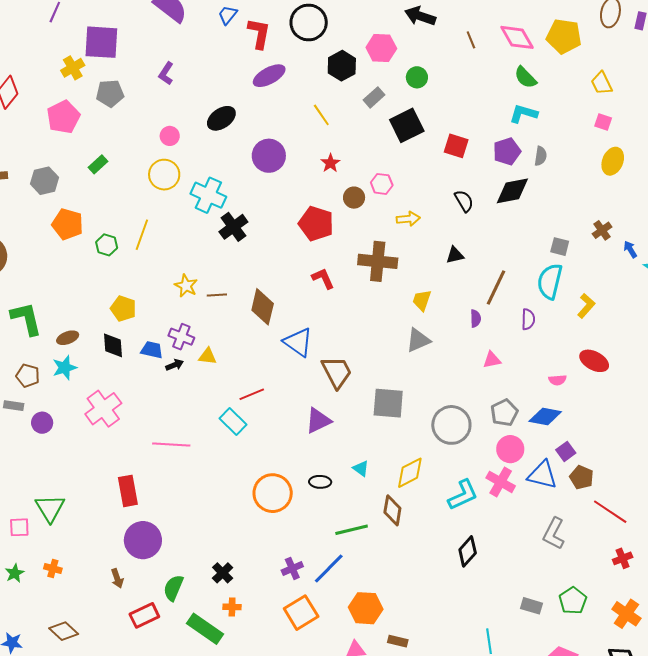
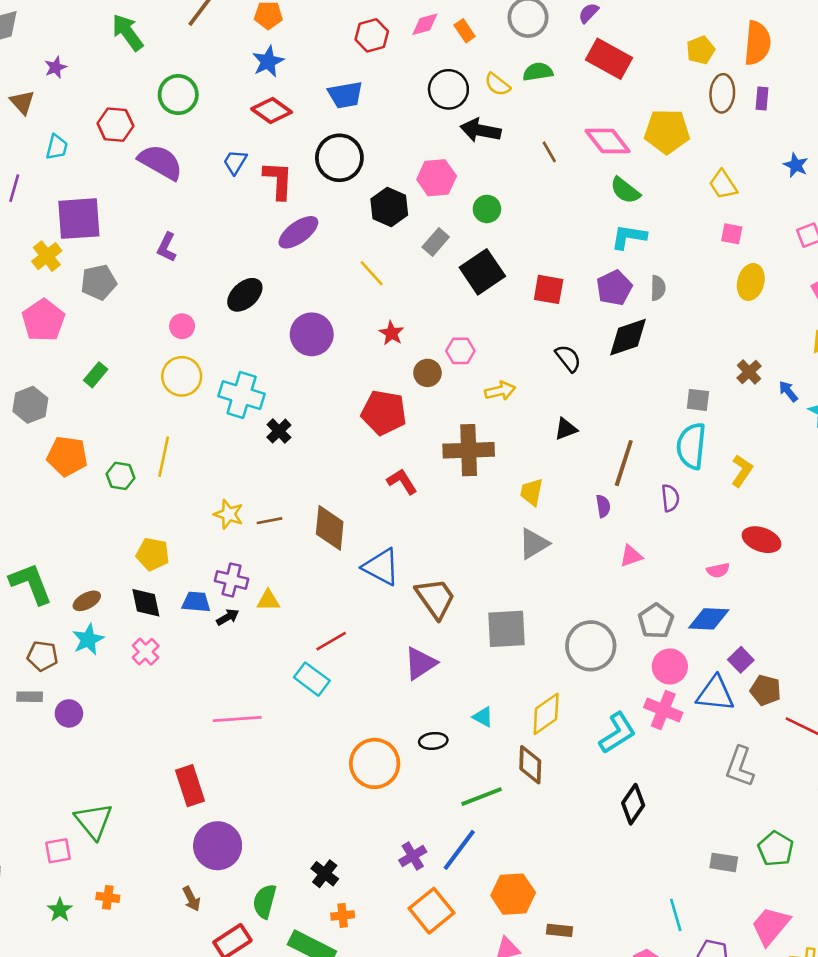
black cross: (233, 227) -> (279, 431), size x0.7
pink cross: (103, 409) -> (146, 652), moved, size x0.6

